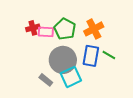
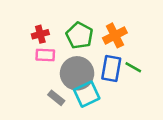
pink rectangle: (46, 32) -> (45, 55), moved

